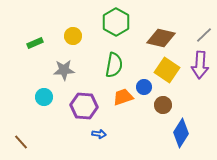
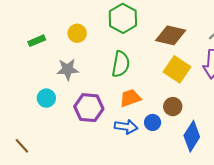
blue circle: (144, 87) -> (153, 122), moved
blue arrow: (99, 134) -> (126, 127), moved, size x1.5

